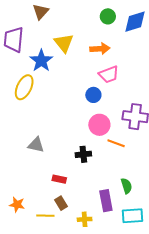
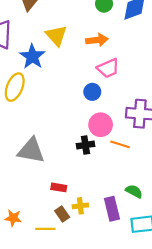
gray triangle: (36, 145) -> (31, 151), size x1.5
black cross: (83, 154) -> (85, 145), moved
green semicircle: (126, 186) -> (134, 191), turned -42
yellow cross: (85, 219) -> (80, 206), moved

